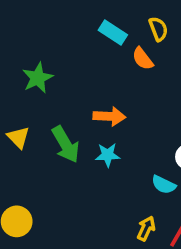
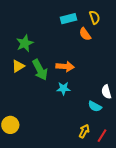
cyan rectangle: (113, 32) -> (68, 19), turned -49
yellow triangle: (18, 137) -> (18, 66), moved, turned 40
green arrow: (66, 144) -> (40, 70), moved

